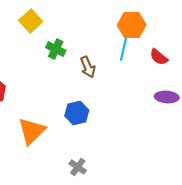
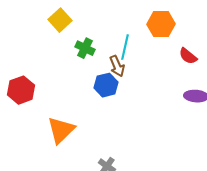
cyan line: (124, 48) -> (125, 47), moved
blue hexagon: (77, 113) -> (106, 85), moved

